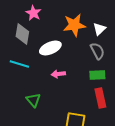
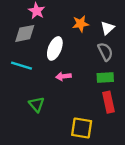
orange star: (74, 25) -> (81, 24), size x0.7
gray diamond: (22, 34) -> (25, 33), turned 70
white ellipse: (50, 48) -> (55, 48), turned -45

